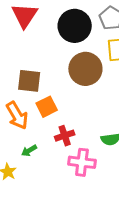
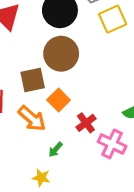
brown circle: (85, 69) -> (61, 54), moved
pink cross: (82, 162) -> (112, 144), turned 36

